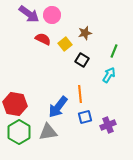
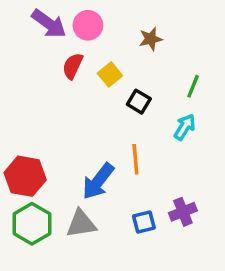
brown star: (85, 33) -> (151, 39), moved
red semicircle: (43, 39) -> (73, 66), turned -91
blue square: (85, 117) -> (144, 222), moved

